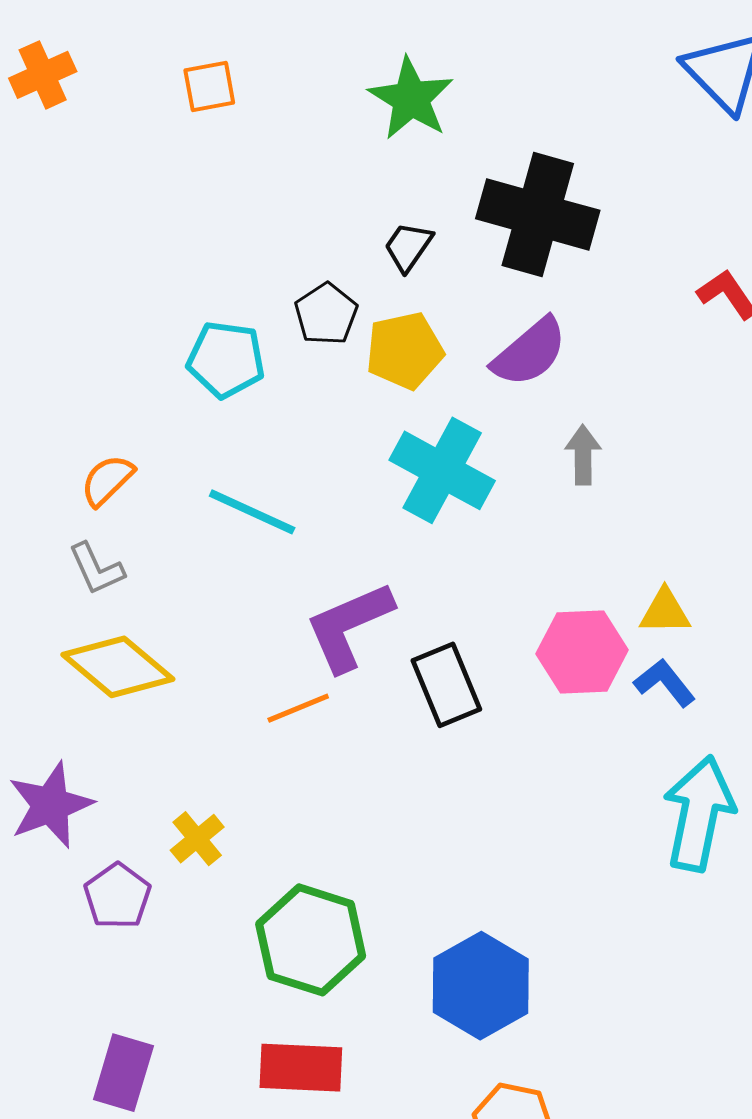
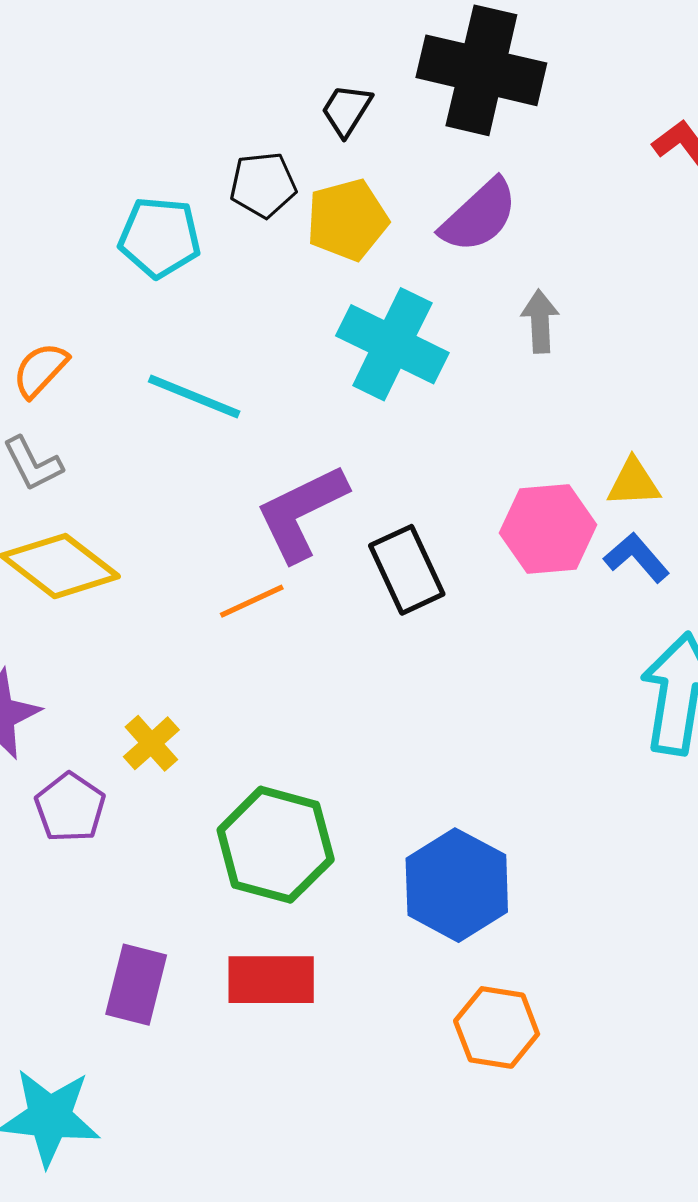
black pentagon: (326, 314) -> (263, 185), turned 30
purple rectangle: (123, 1073) -> (136, 985), moved

